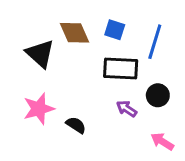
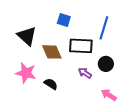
blue square: (115, 30) -> (64, 20), moved
brown diamond: (74, 33) -> (52, 52), moved
pink star: (39, 109) -> (26, 73), turned 30

